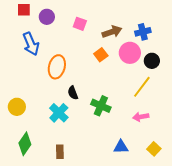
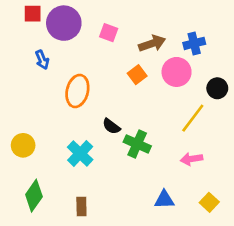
purple circle: (47, 17) -> (64, 23), size x1.6
blue arrow: (31, 44) -> (42, 60), size x0.6
black circle: (152, 61) -> (217, 88), moved
black semicircle: (73, 93) -> (111, 126), moved, turned -32

